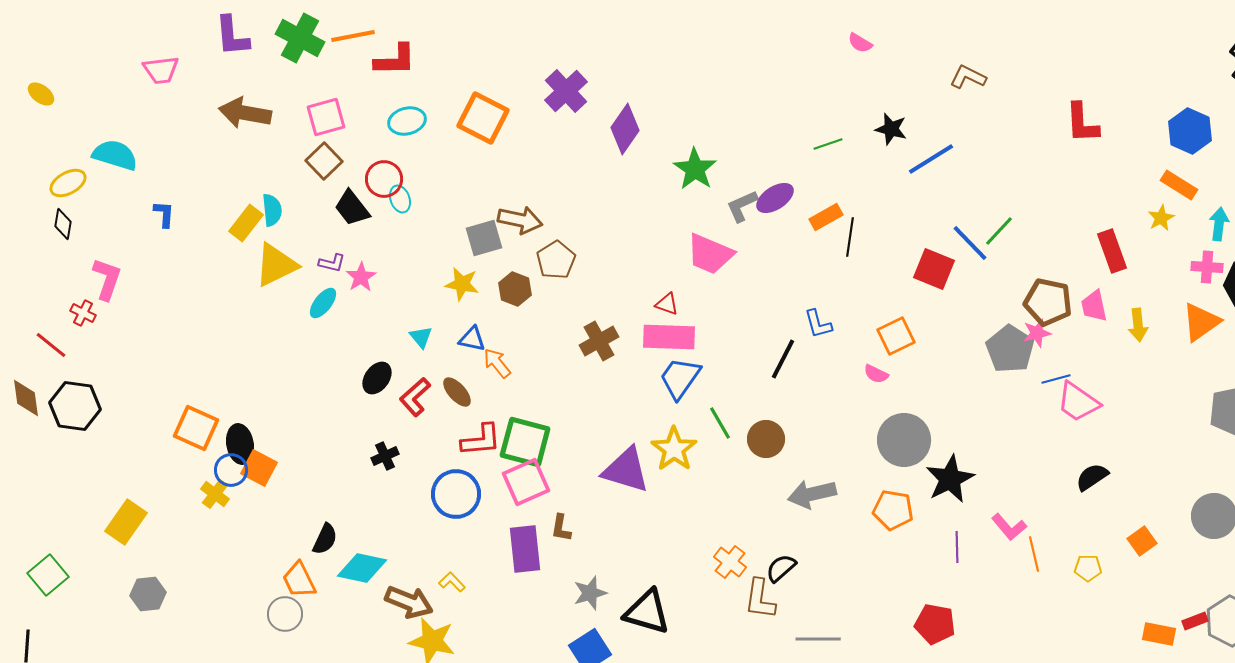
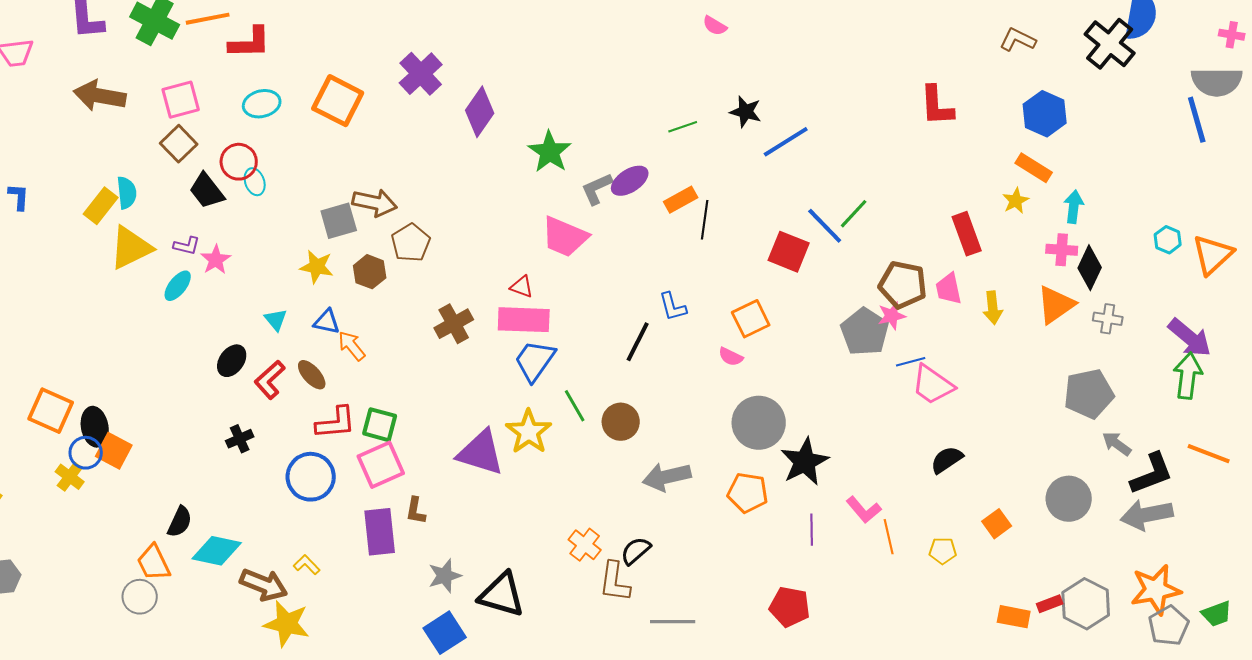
brown L-shape: (968, 77) -> (1018, 40), moved
green square: (525, 442) -> (380, 425), size x0.7

